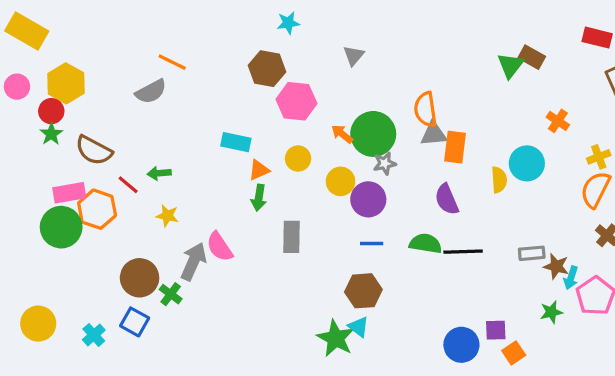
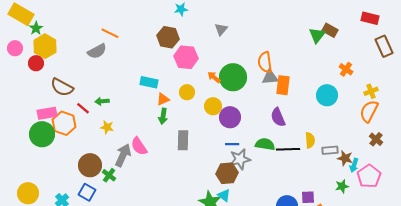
green star: (51, 134) -> (36, 28), moved
gray star: (385, 163) -> (240, 159), moved, size x1.5
yellow semicircle: (499, 180) -> (310, 140), moved

